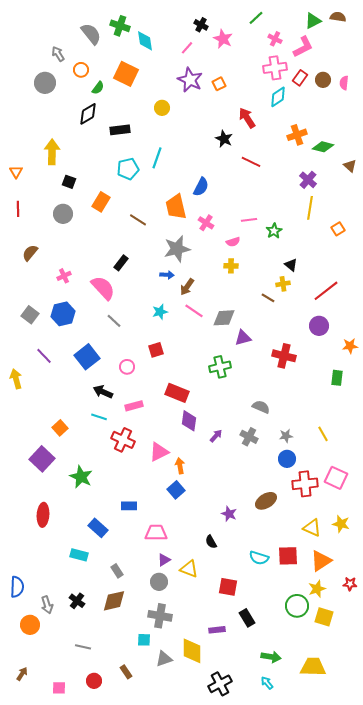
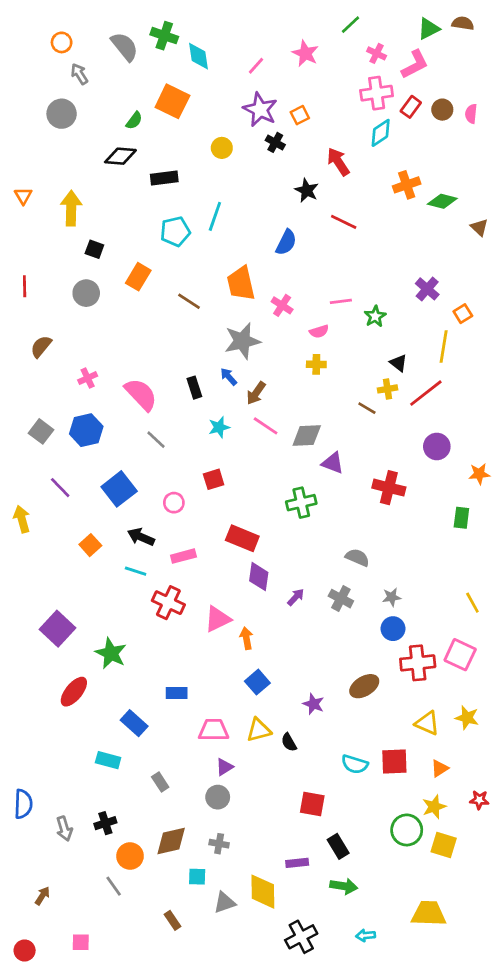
black cross: (201, 25) -> (275, 142), moved
orange circle: (81, 70) -> (62, 42), moved
black diamond: (88, 114) -> (120, 156), turned 35
orange triangle: (16, 172) -> (23, 196), moved
purple cross: (308, 180) -> (427, 289), moved
blue semicircle: (201, 187) -> (286, 242), moved
yellow line: (310, 208) -> (444, 347), moved
black rectangle: (121, 263) -> (194, 388), moved, turned -56
blue arrow: (167, 275) -> (229, 377), turned -136
red line: (326, 291) -> (426, 393), moved
purple triangle: (243, 338) -> (333, 463), turned 36
orange square: (60, 428) -> (90, 545), moved
yellow line: (323, 434) -> (472, 603), moved
blue square: (176, 490) -> (257, 682), moved
red ellipse: (43, 515) -> (74, 692), moved, turned 35
orange triangle: (321, 561) -> (440, 768), size x0.6
yellow triangle: (189, 569) -> (259, 730), moved, turned -36
black cross: (77, 601) -> (105, 823), turned 35
brown diamond: (114, 601) -> (171, 841), moved
gray cross: (160, 616) -> (219, 844), size x0.6
orange circle: (30, 625) -> (130, 856), moved
gray line: (83, 647) -> (114, 886), turned 42
green arrow: (271, 657) -> (344, 886), moved
brown arrow: (22, 674) -> (42, 896), moved
red circle: (94, 681) -> (25, 950), moved
cyan arrow: (267, 683) -> (366, 935), turned -56

